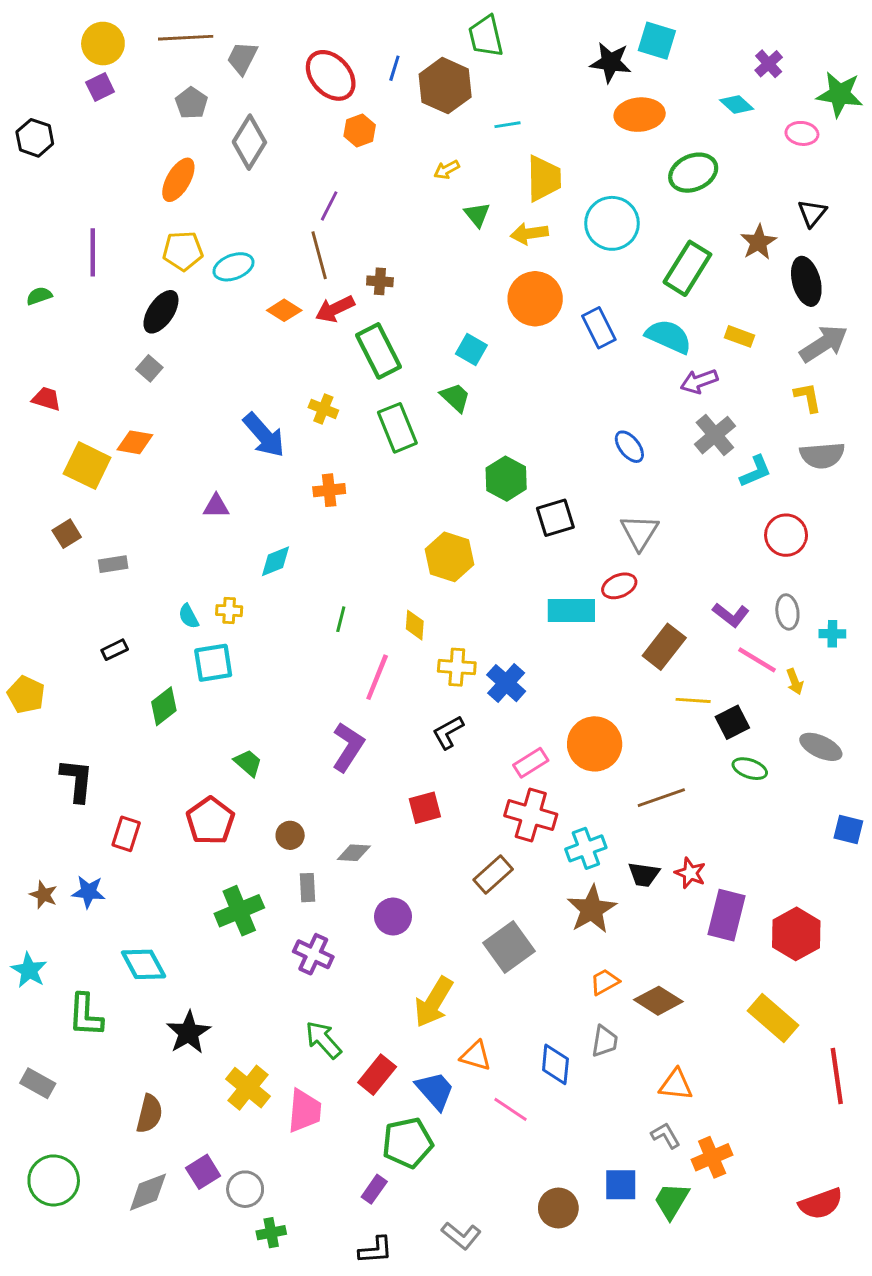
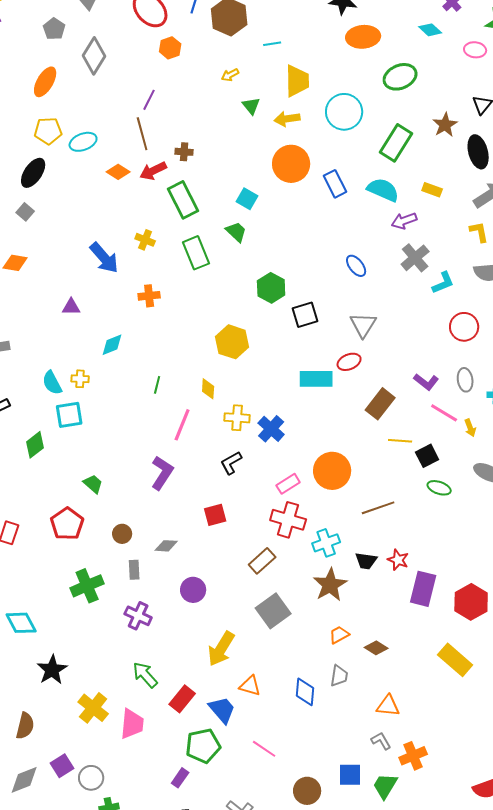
cyan semicircle: (189, 616) -> (52, 383), size x1.4
brown diamond: (658, 1001) -> (376, 648), size x0.7
pink line: (510, 1109) -> (264, 749), moved

